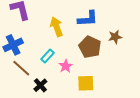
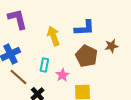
cyan rectangle: (47, 56) -> (44, 65), turned -32

